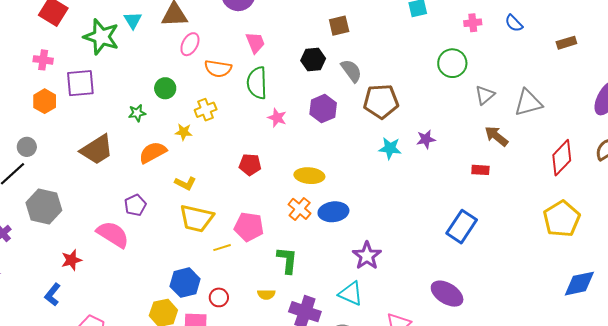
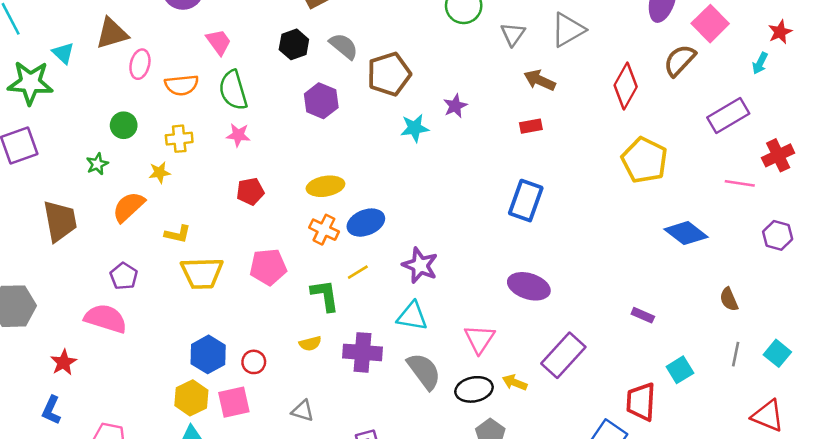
yellow cross: (206, 110) -> (179, 139), turned 30
pink star: (277, 118) -> (238, 135), moved
brown trapezoid: (97, 150) -> (60, 221), turned -54
yellow line: (222, 248) -> (358, 272), moved
blue diamond: (579, 284) -> (686, 233), turned 64

